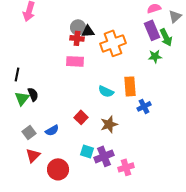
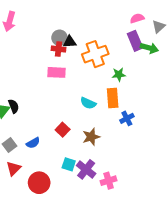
green arrow: (166, 37) -> (149, 48), turned -48
green star: (155, 56) -> (119, 75), moved
purple cross: (104, 156) -> (86, 169), turned -30

